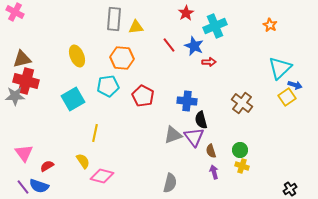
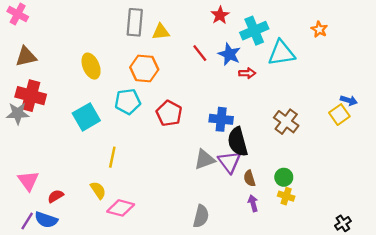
brown triangle: (22, 59) -> (26, 57), moved
cyan triangle: (280, 68) -> (281, 53), moved, turned 35
black semicircle: (201, 120) -> (238, 142), size x1.4
purple line: (23, 187) -> (27, 221), turned 70

